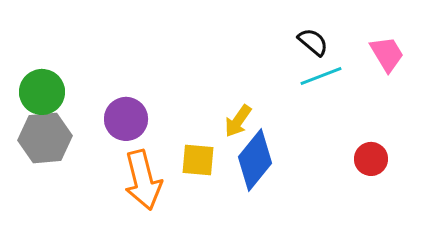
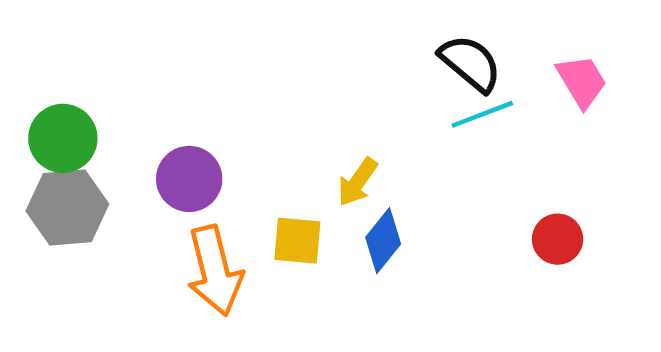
black semicircle: (313, 42) -> (470, 63), size x1.4
blue diamond: (255, 160) -> (383, 241), size x0.7

